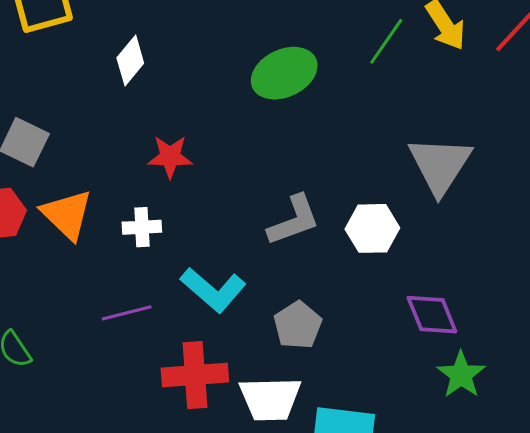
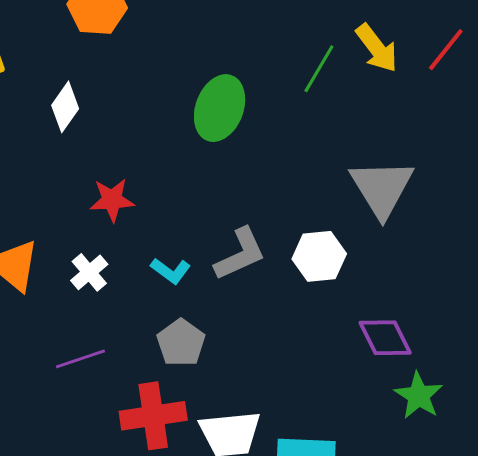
green ellipse: (284, 73) -> (220, 108), turned -40
white cross: (142, 227) -> (89, 272), turned -33
cyan L-shape: (213, 290) -> (171, 271), moved, size x0.6
gray pentagon: (298, 325) -> (181, 343), moved

